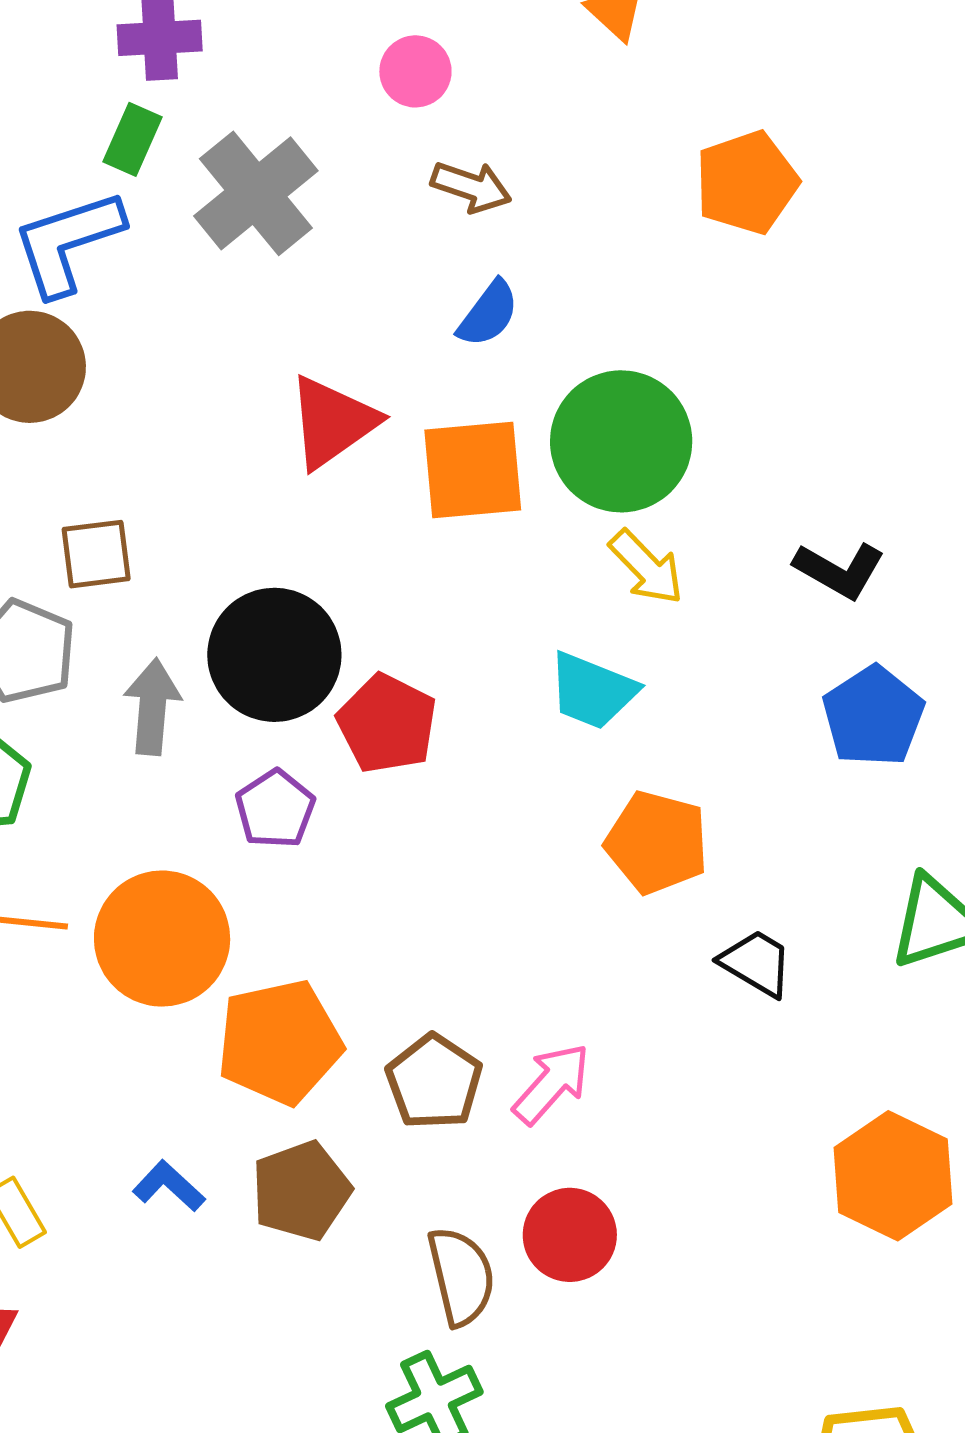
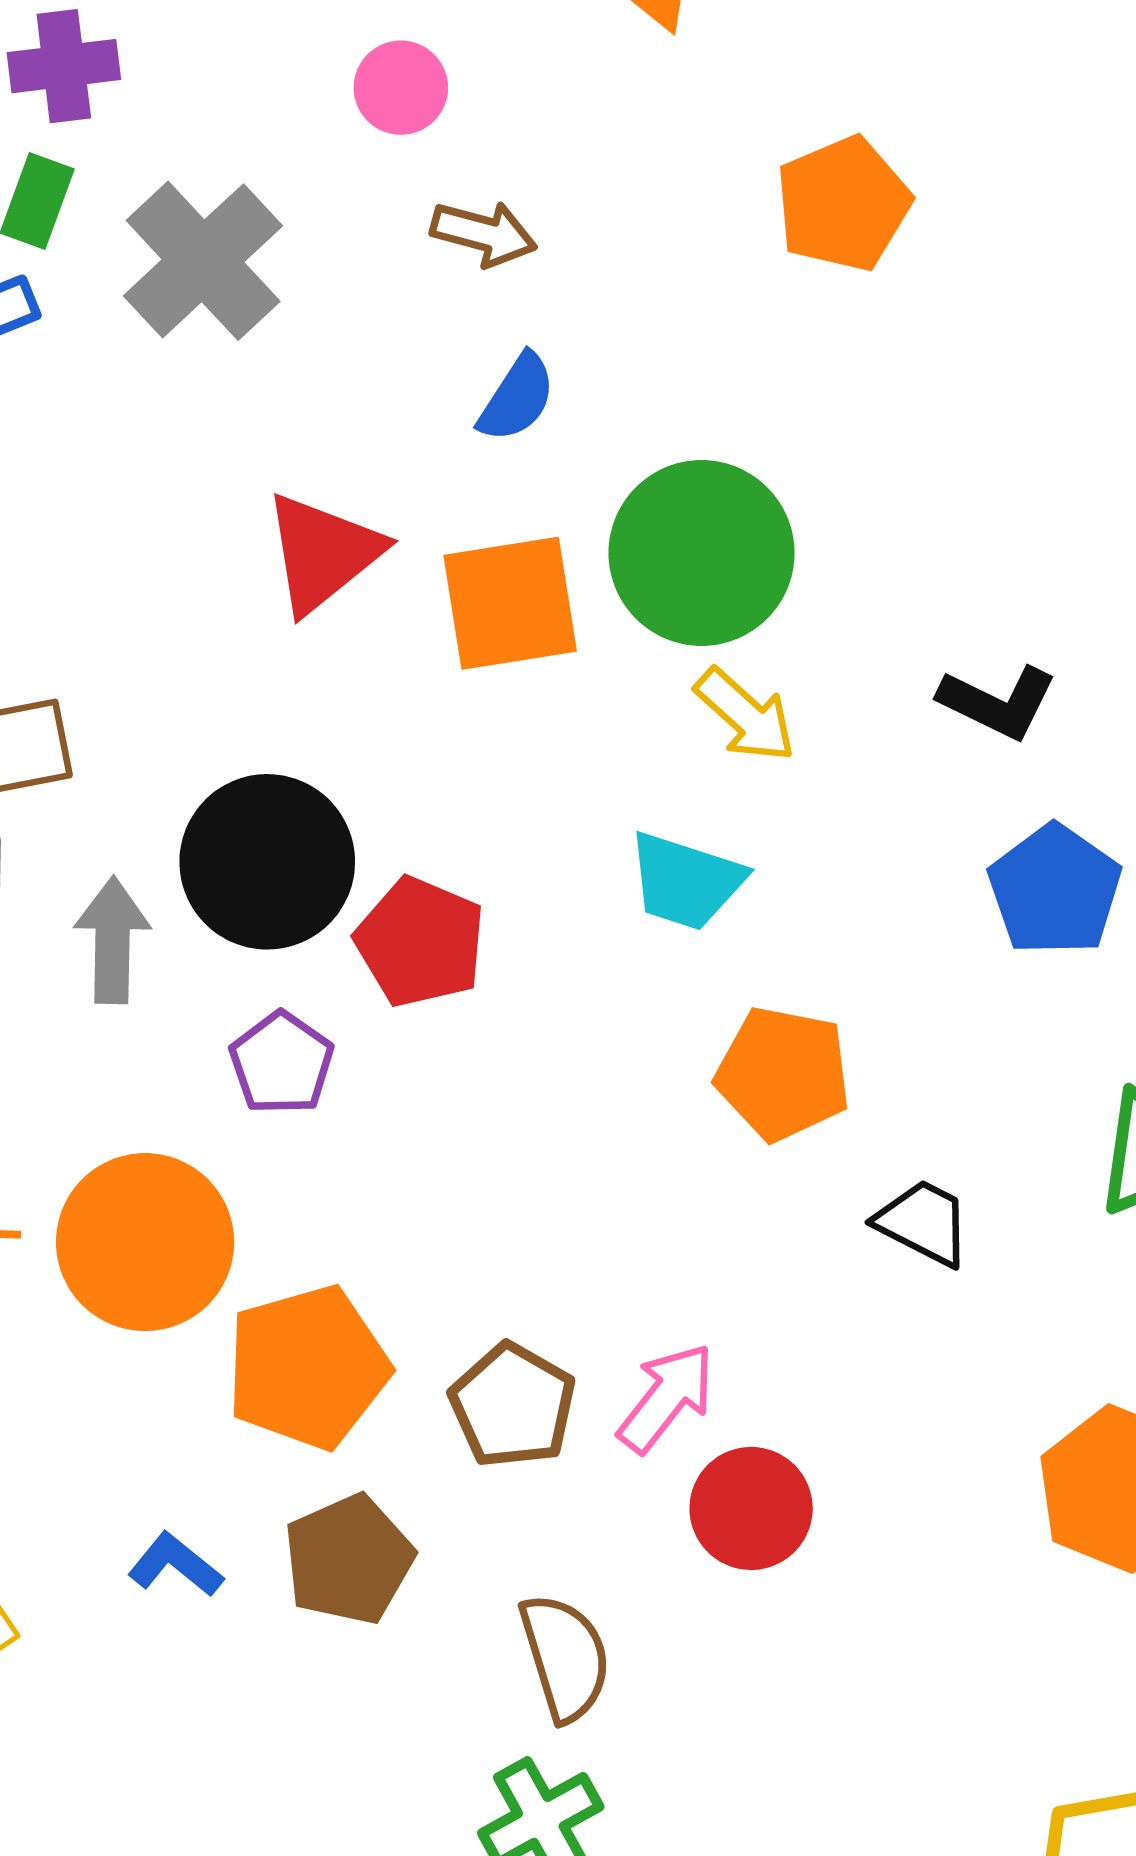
red circle: (570, 1235) -> (751, 1508), moved

